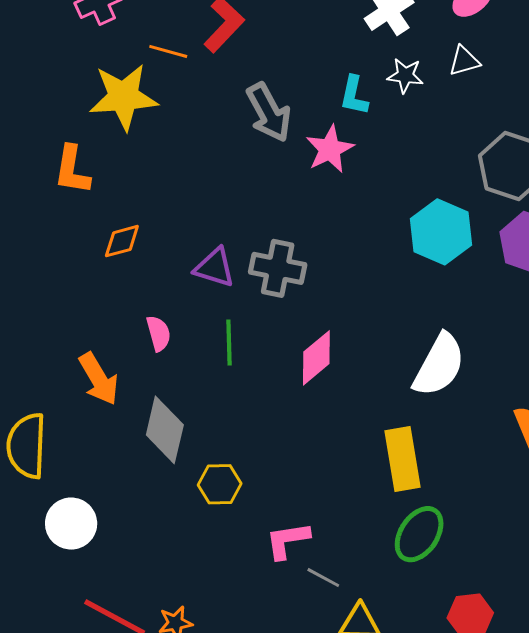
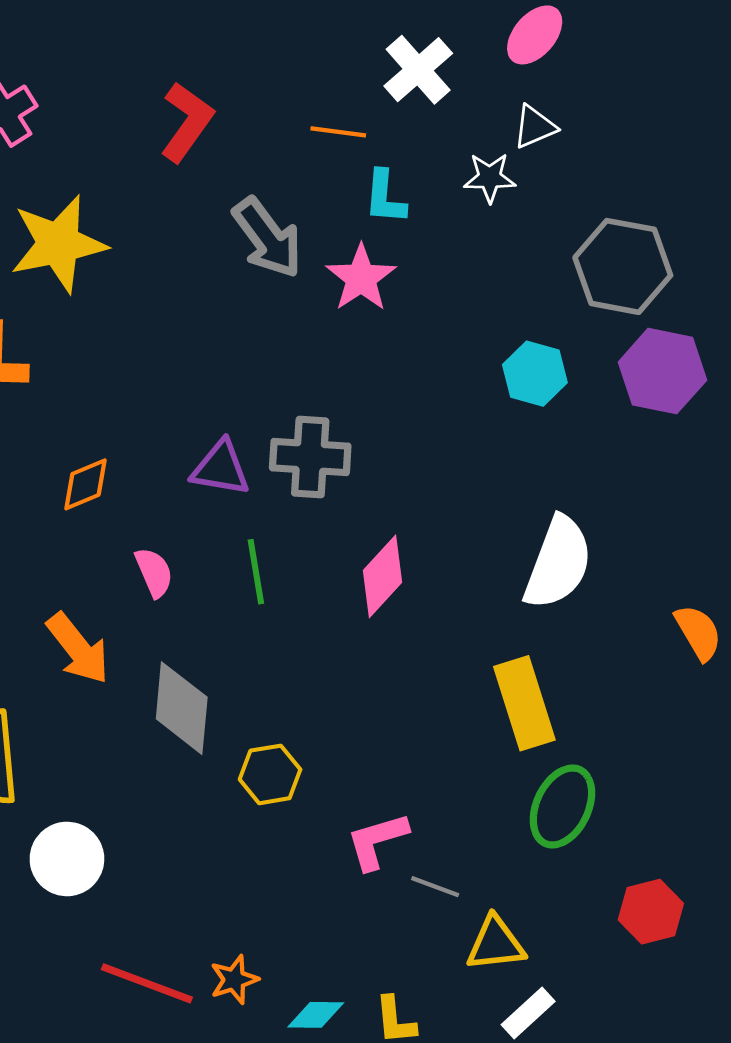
orange line: (168, 51) -> (338, 132), moved
white star: (405, 76) -> (490, 178), moved
cyan hexagon: (441, 232) -> (535, 374), size x0.7
orange diamond: (122, 241) -> (86, 484), moved

